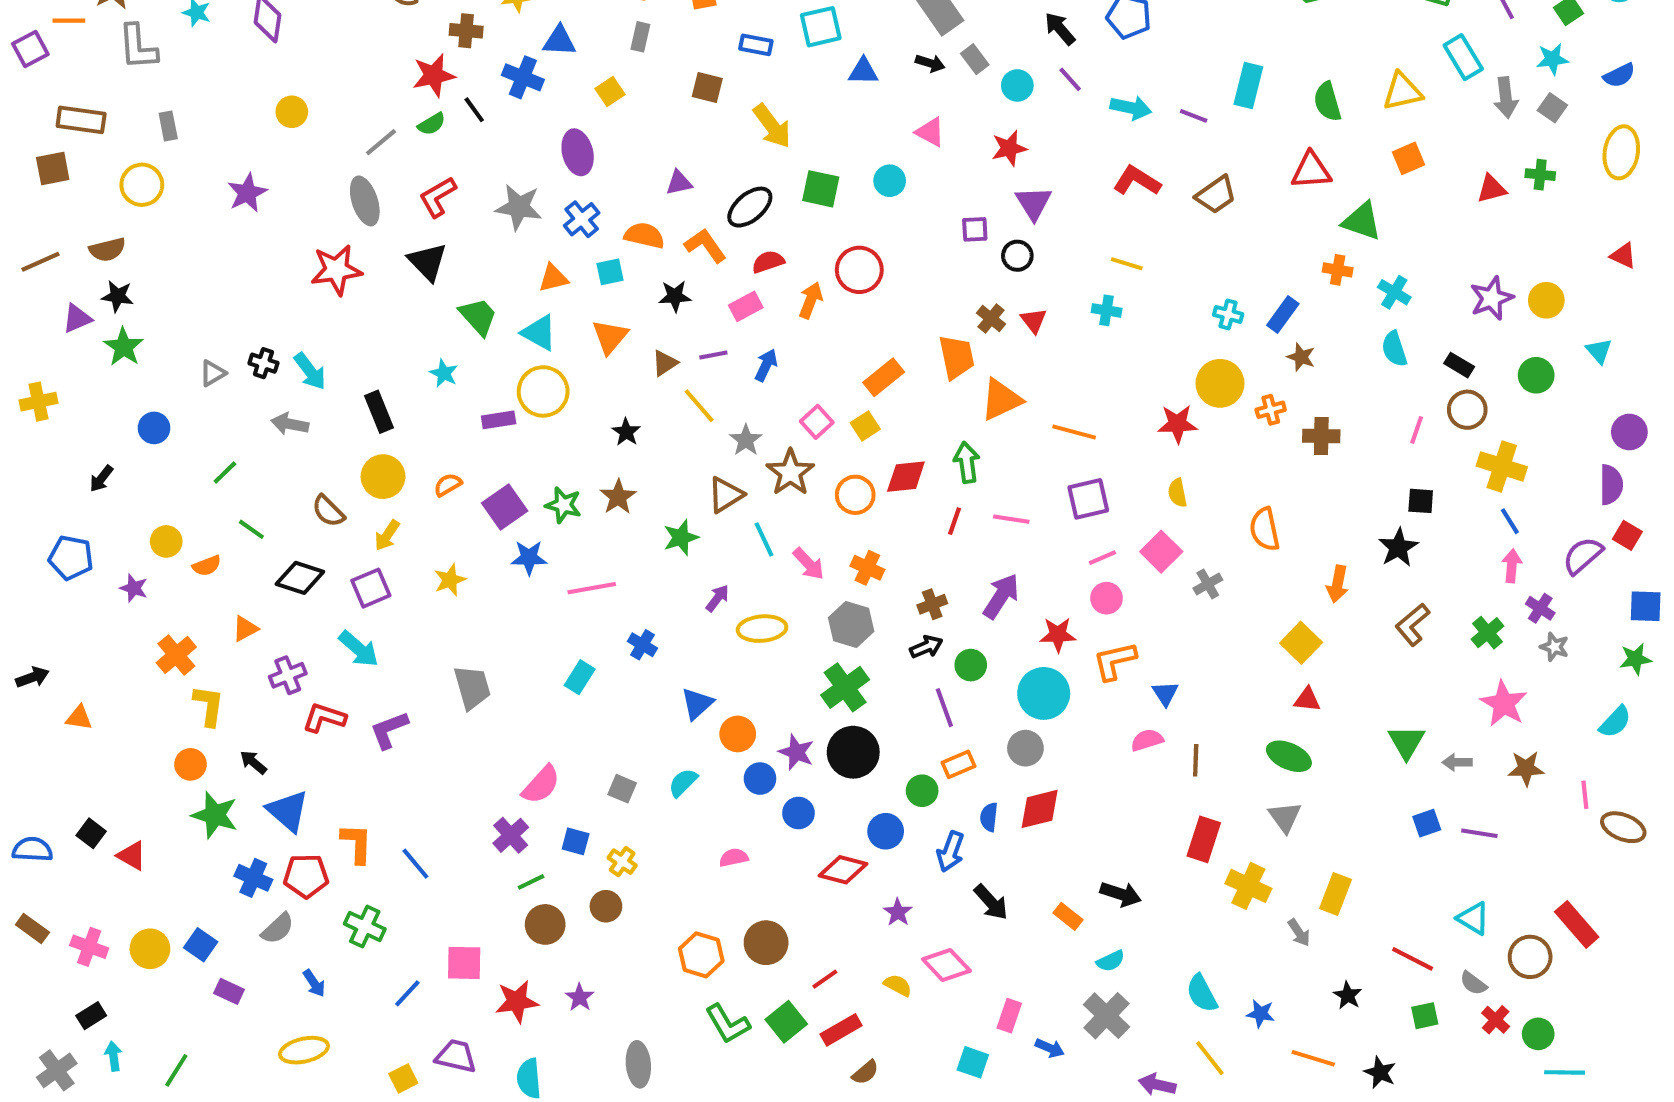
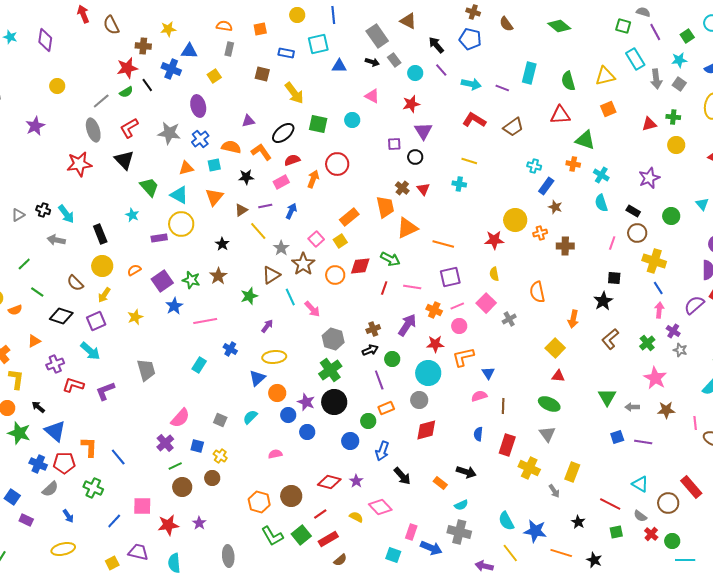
yellow circle: (1546, 300) -> (676, 145), moved
cyan cross: (1228, 314) -> (534, 166), moved
green arrow: (967, 462) -> (390, 259), turned 126
blue star: (529, 558) -> (174, 306), turned -30
orange cross: (867, 568) -> (434, 310), moved
yellow ellipse: (762, 629) -> (274, 357), moved
blue semicircle: (989, 817) -> (478, 434), moved
red diamond: (843, 870) -> (329, 482), moved
blue star: (1261, 1014) -> (535, 531), size x1.6
gray cross: (1107, 1016) -> (459, 532), turned -30
blue arrow: (1050, 1048) -> (431, 548), size x1.5

